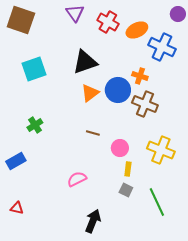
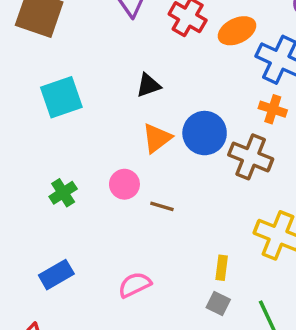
black triangle: (85, 62) -> (148, 85), size x0.6
orange cross: (140, 76) -> (273, 109), moved
pink circle: (120, 148) -> (124, 184), moved
blue rectangle: (16, 161) -> (56, 275), moved

